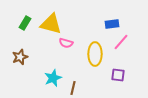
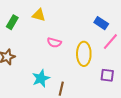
yellow triangle: (51, 24) -> (39, 15), moved, size x0.6
blue rectangle: (112, 24) -> (101, 23), turned 40

